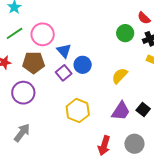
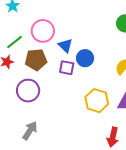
green line: (15, 33) -> (14, 42), moved
purple square: (64, 73) -> (67, 68), turned -35
yellow hexagon: (78, 111) -> (97, 101), moved

